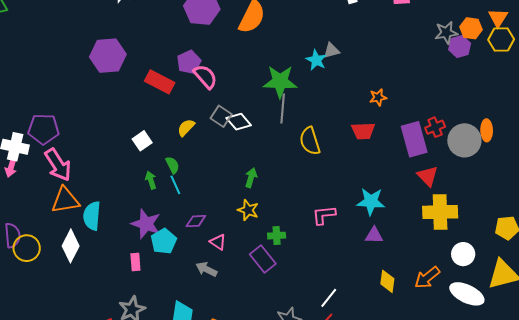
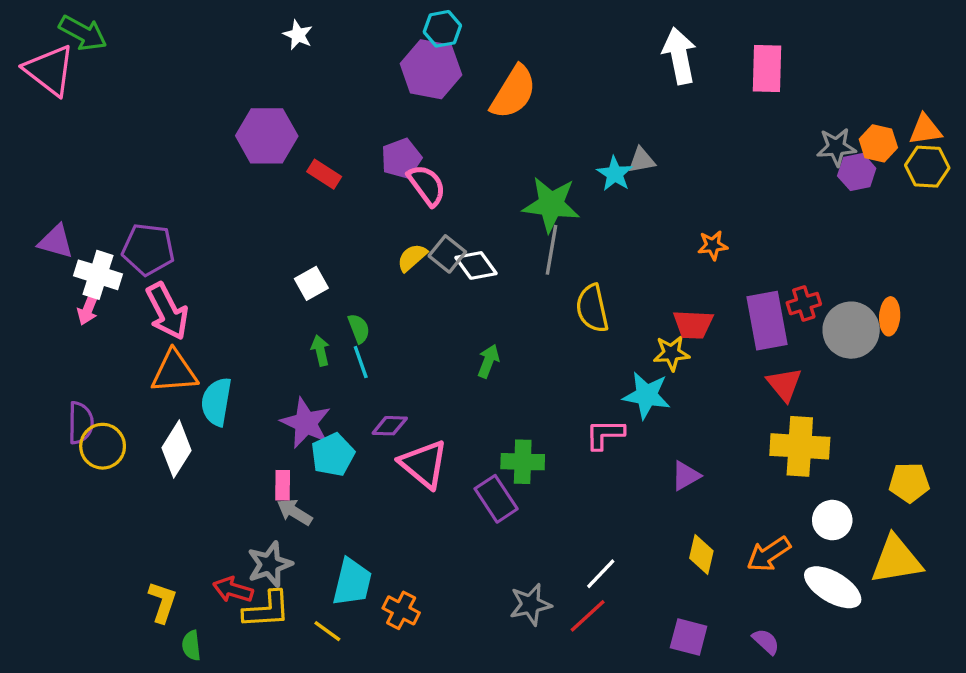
orange triangle: (498, 18) -> (925, 130), turned 45
red rectangle: (160, 82) -> (324, 174), moved, size x0.7
yellow semicircle: (186, 128) -> (412, 258), moved
red trapezoid: (363, 131) -> (693, 324), moved
cyan star: (371, 202) -> (647, 395), moved
yellow star: (248, 210) -> (671, 353), moved, turned -30
purple triangle: (374, 235) -> (686, 476), turned -36
green cross: (277, 236) -> (523, 462), size x1.4
pink triangle: (218, 242) -> (424, 464), size x1.8
gray arrow: (206, 269) -> (295, 512), moved

